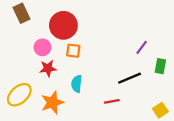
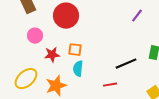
pink circle: (42, 47) -> (35, 36), moved
purple line: (142, 47) -> (137, 16), moved
orange square: (73, 51) -> (75, 50), moved

